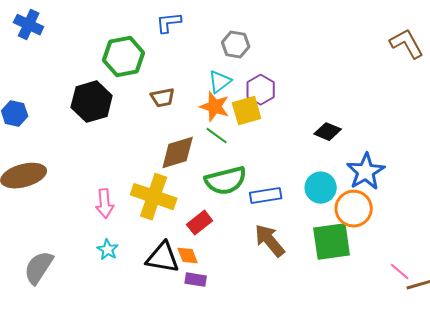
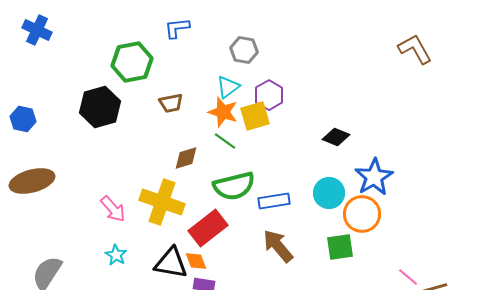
brown diamond: (178, 153) -> (186, 158), size x0.7
pink arrow: (105, 204) -> (113, 209), turned -36
red rectangle: (200, 223) -> (208, 228), size x1.5
green square: (332, 242) -> (340, 247), size x0.7

